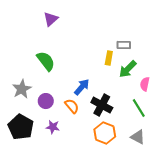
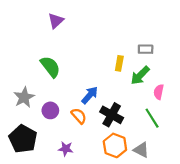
gray rectangle: (124, 45) -> (146, 49), moved
purple star: (53, 127) -> (66, 149), moved
gray triangle: (138, 137) -> (141, 150), moved

